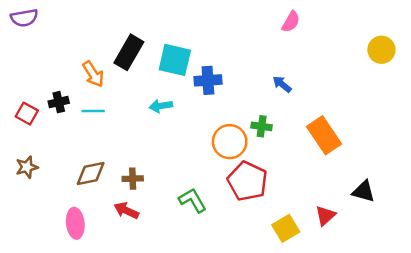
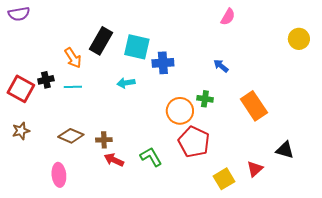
red square: (27, 114) -> (21, 89), size x1.5
brown diamond: (91, 174) -> (71, 136), turned 35
red arrow: (126, 211) -> (114, 160), moved

